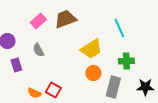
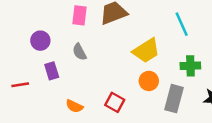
pink rectangle: (38, 21) -> (79, 15), turned -42
red square: (53, 90) -> (115, 102), moved

